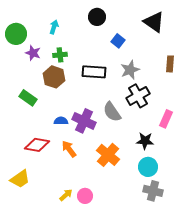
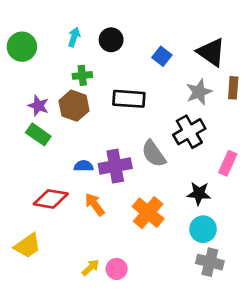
black circle: (97, 17) -> (111, 40), moved
black triangle: (154, 22) -> (211, 52), moved
purple star: (33, 53) -> (38, 106), moved
gray star: (130, 70) -> (199, 92), moved
purple cross: (84, 121) -> (115, 166), turned -35

